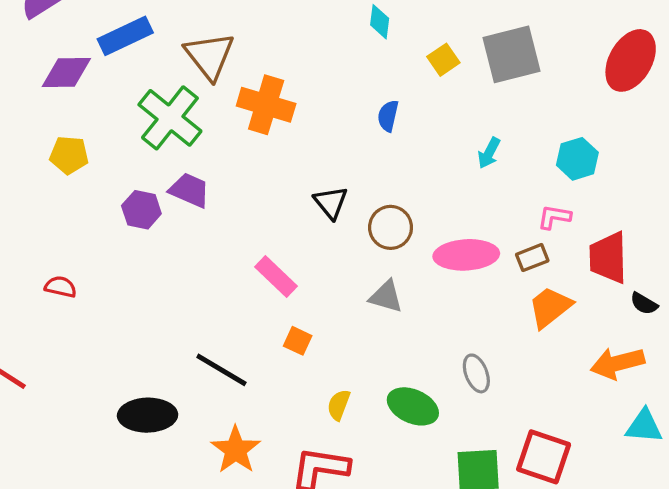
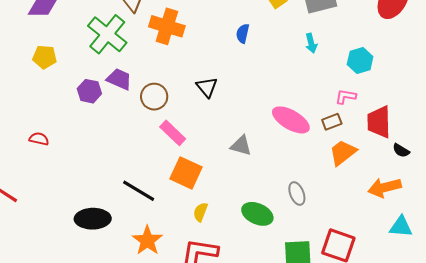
cyan arrow: (489, 153) -> (311, 43), moved, turned -42
brown circle: (391, 227) -> (154, 97), moved
pink ellipse: (466, 255) -> (291, 120), turned 33
orange square: (298, 341) -> (186, 173), size x1.8
yellow semicircle: (339, 405) -> (200, 212), moved

